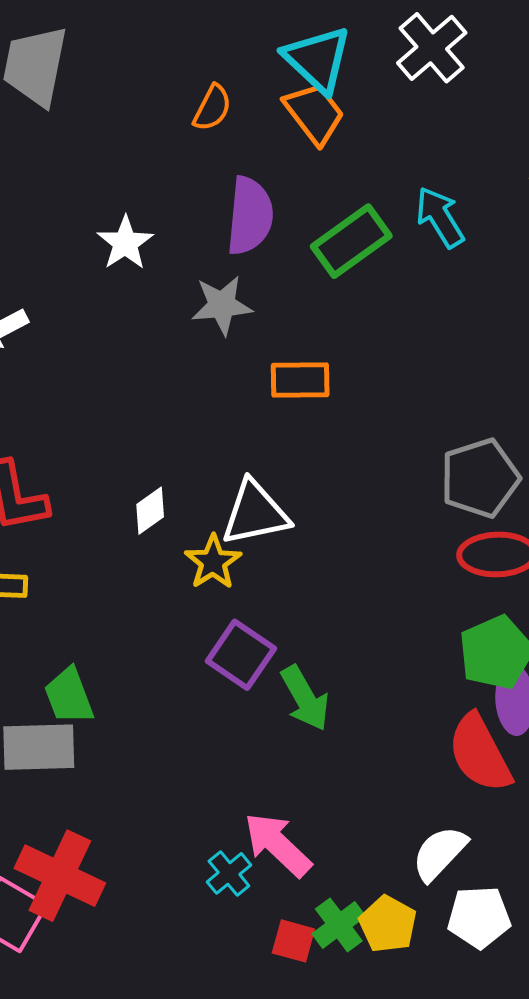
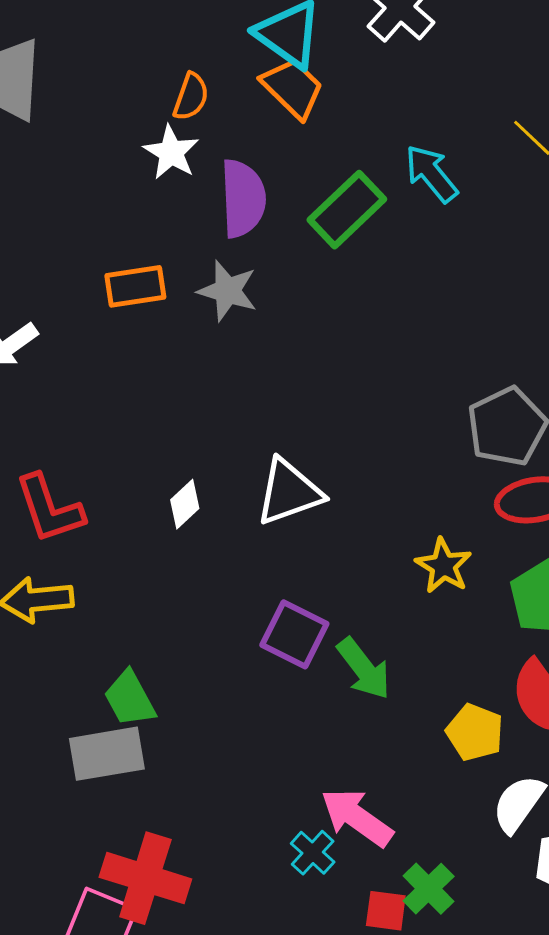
white star: (125, 243) -> (171, 152), moved
gray star: (222, 305) -> (227, 291), turned 30
orange rectangle: (300, 380) -> (135, 286), moved
yellow star: (213, 562) -> (444, 566), moved
yellow pentagon: (388, 924) -> (475, 732), moved

